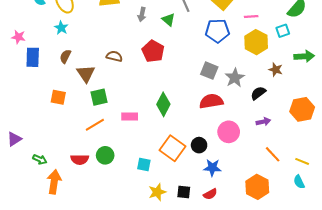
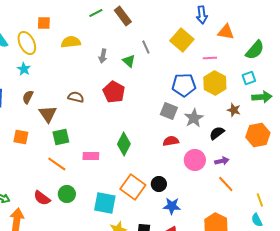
blue pentagon: (217, 31) -> (184, 85), moved
cyan square: (283, 31) -> (249, 78), moved
red semicircle: (211, 101) -> (171, 141), size x0.7
orange hexagon: (302, 109) -> (258, 135), moved
orange line: (95, 125) -> (57, 164), turned 66
pink circle: (229, 132) -> (195, 160), moved
orange line: (273, 154) -> (226, 184), moved
red semicircle: (80, 159) -> (42, 198), turned 36
yellow line: (302, 161) -> (260, 200), turned 48
cyan square: (144, 165) -> (105, 203), size x1.6

